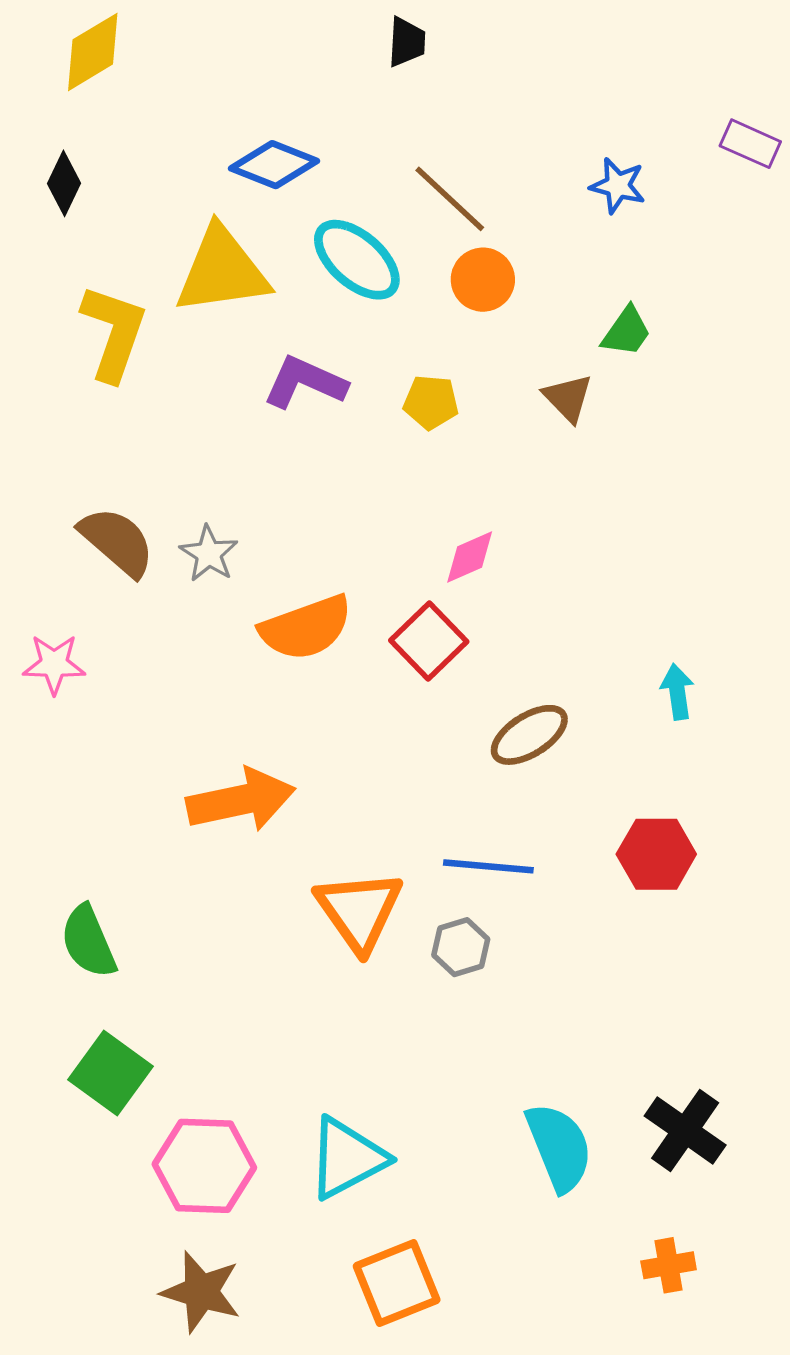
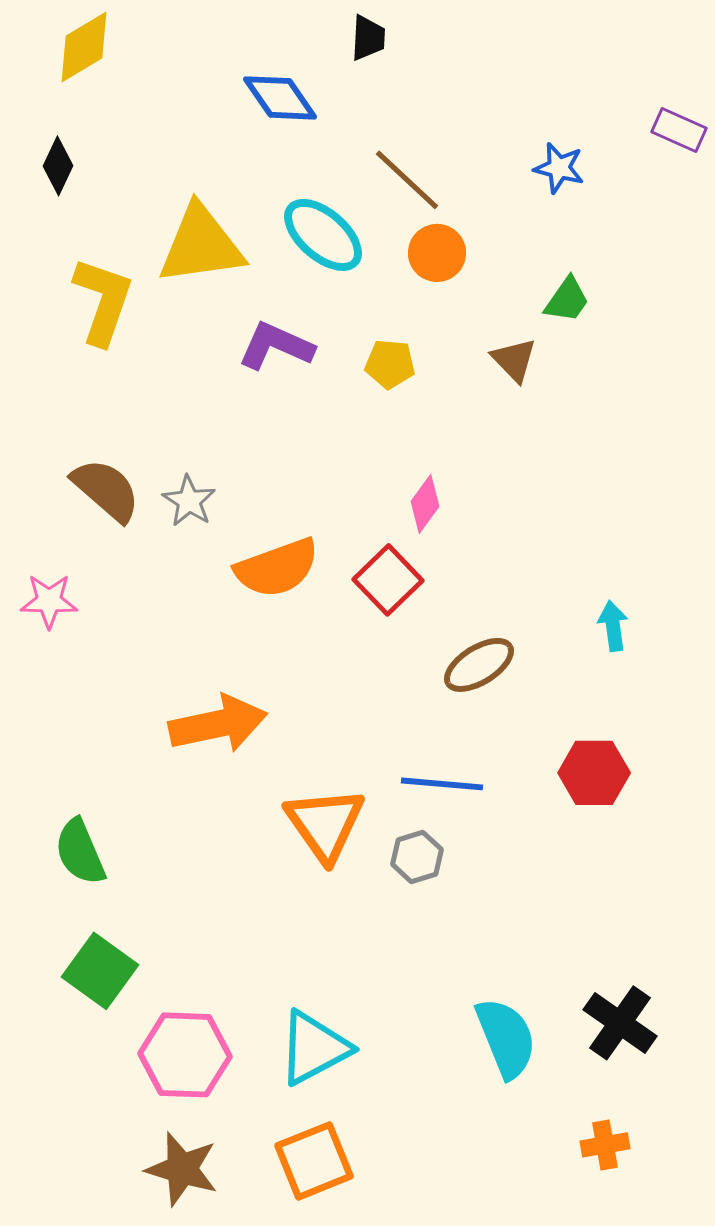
blue diamond: (274, 165) -> (280, 98), moved, turned 34
pink diamond: (470, 557) -> (425, 504), turned -30
orange square: (397, 1283) -> (314, 1161), moved

